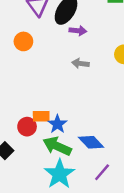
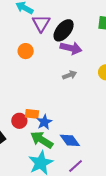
purple arrow: (78, 31) -> (71, 48), size x1.5
gray arrow: (80, 63) -> (70, 75), turned 144

